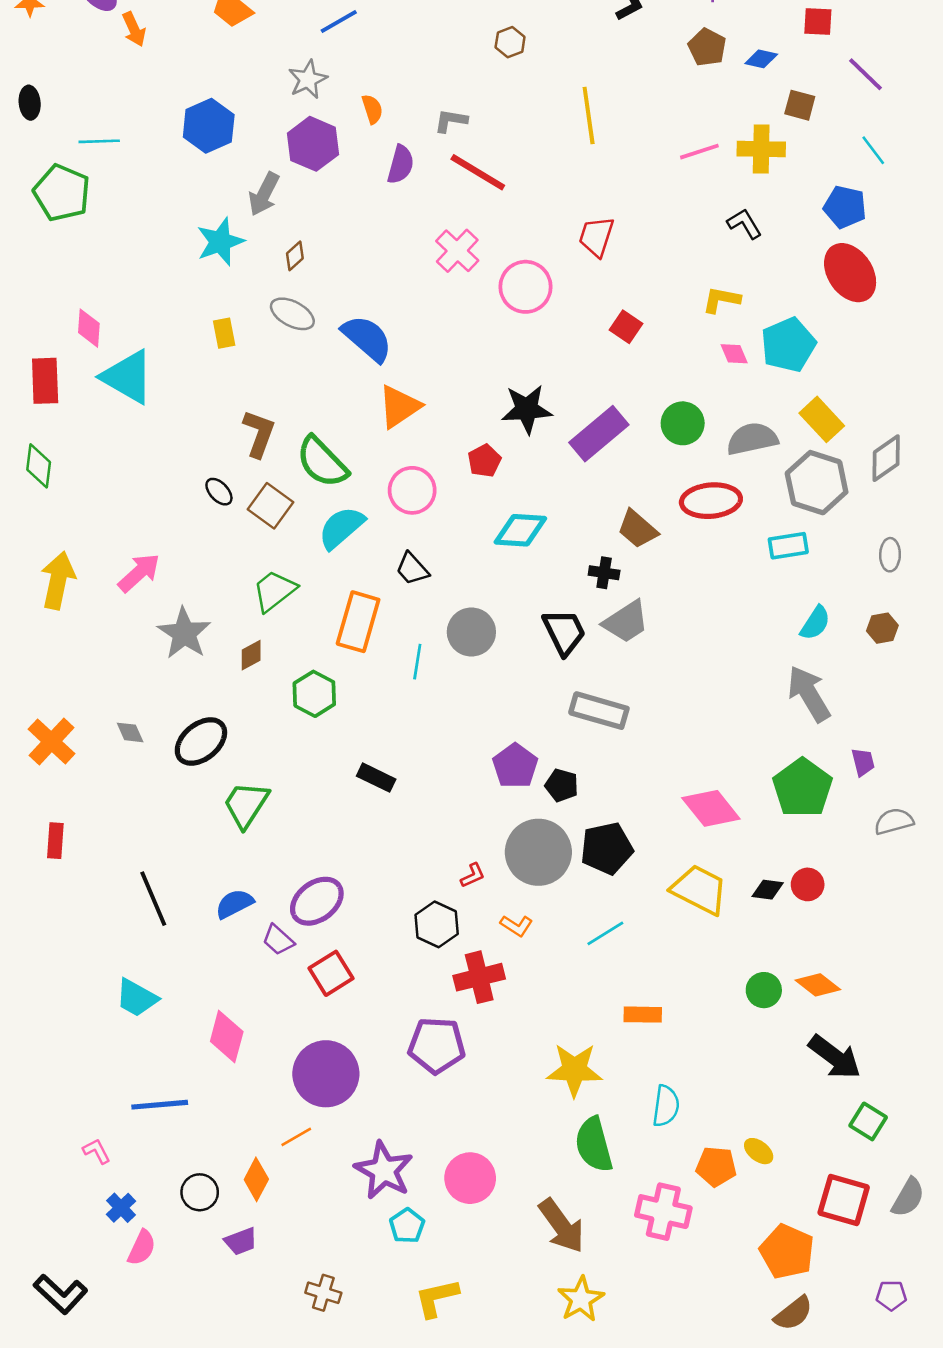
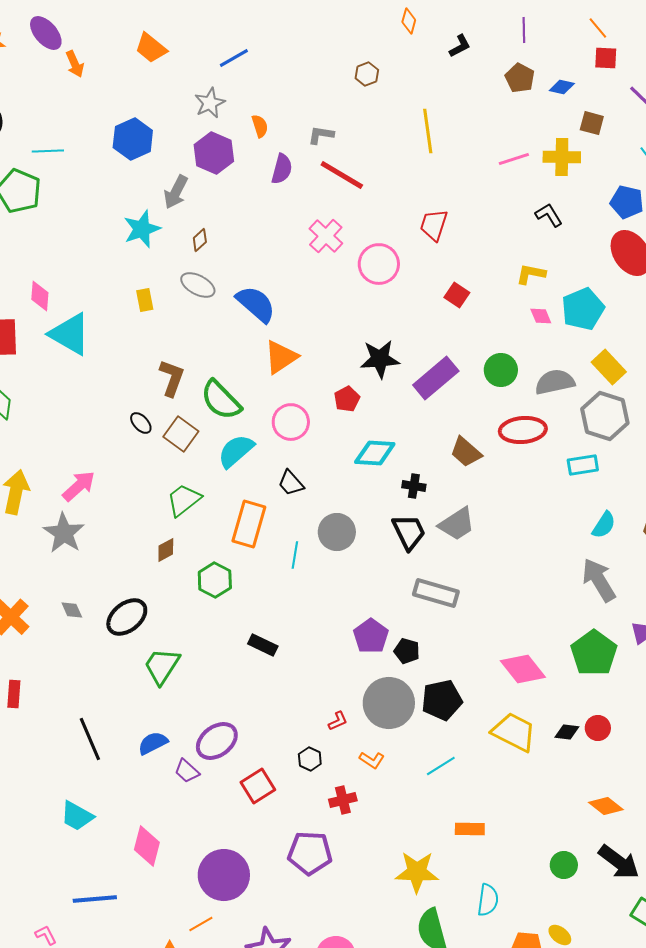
black cross: (604, 573) -> (414, 486), moved
gray star: (184, 633) -> (64, 533), moved
black hexagon: (437, 924) -> (310, 759), size x0.7
red square: (331, 973) -> (258, 786), moved
red cross: (479, 977) -> (343, 800), size x0.7
green circle: (764, 990) -> (564, 865), moved

